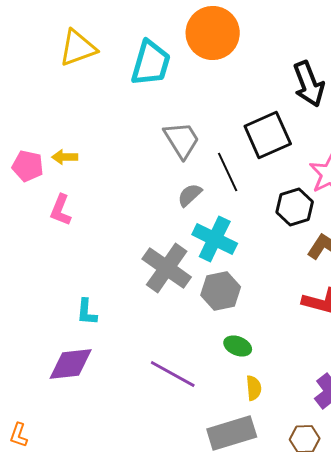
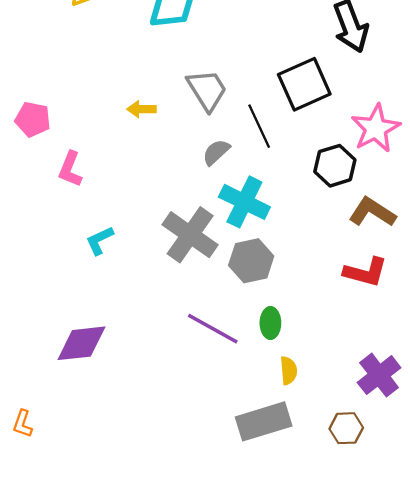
yellow arrow: (65, 157) -> (141, 109), moved
cyan L-shape: (87, 312) -> (100, 240), moved, turned 60
green ellipse: (238, 346) -> (270, 323), turned 68
purple line: (173, 374) -> (213, 329), moved

